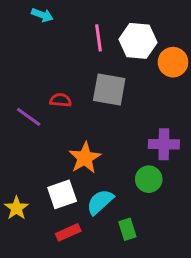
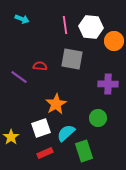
cyan arrow: (42, 15) -> (22, 19), moved
purple cross: (164, 144) -> (108, 84), moved
green rectangle: (127, 229) -> (84, 151), size x1.5

